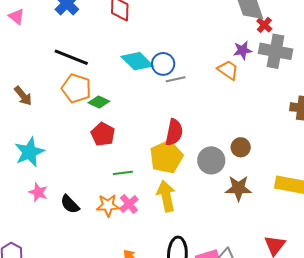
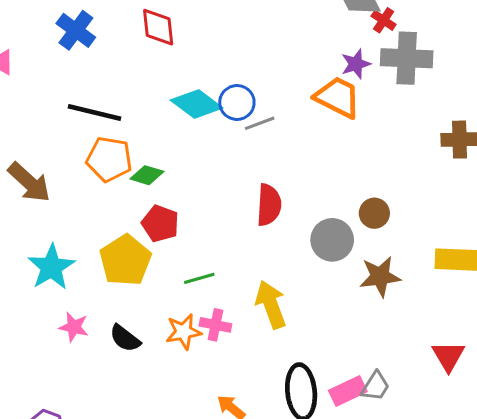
orange trapezoid: (228, 70) -> (338, 97), size x1.4
brown arrow: (23, 96) -> (29, 182), size x1.4
yellow pentagon: (166, 157) -> (125, 260), moved
pink cross: (129, 204) -> (215, 325), turned -30

